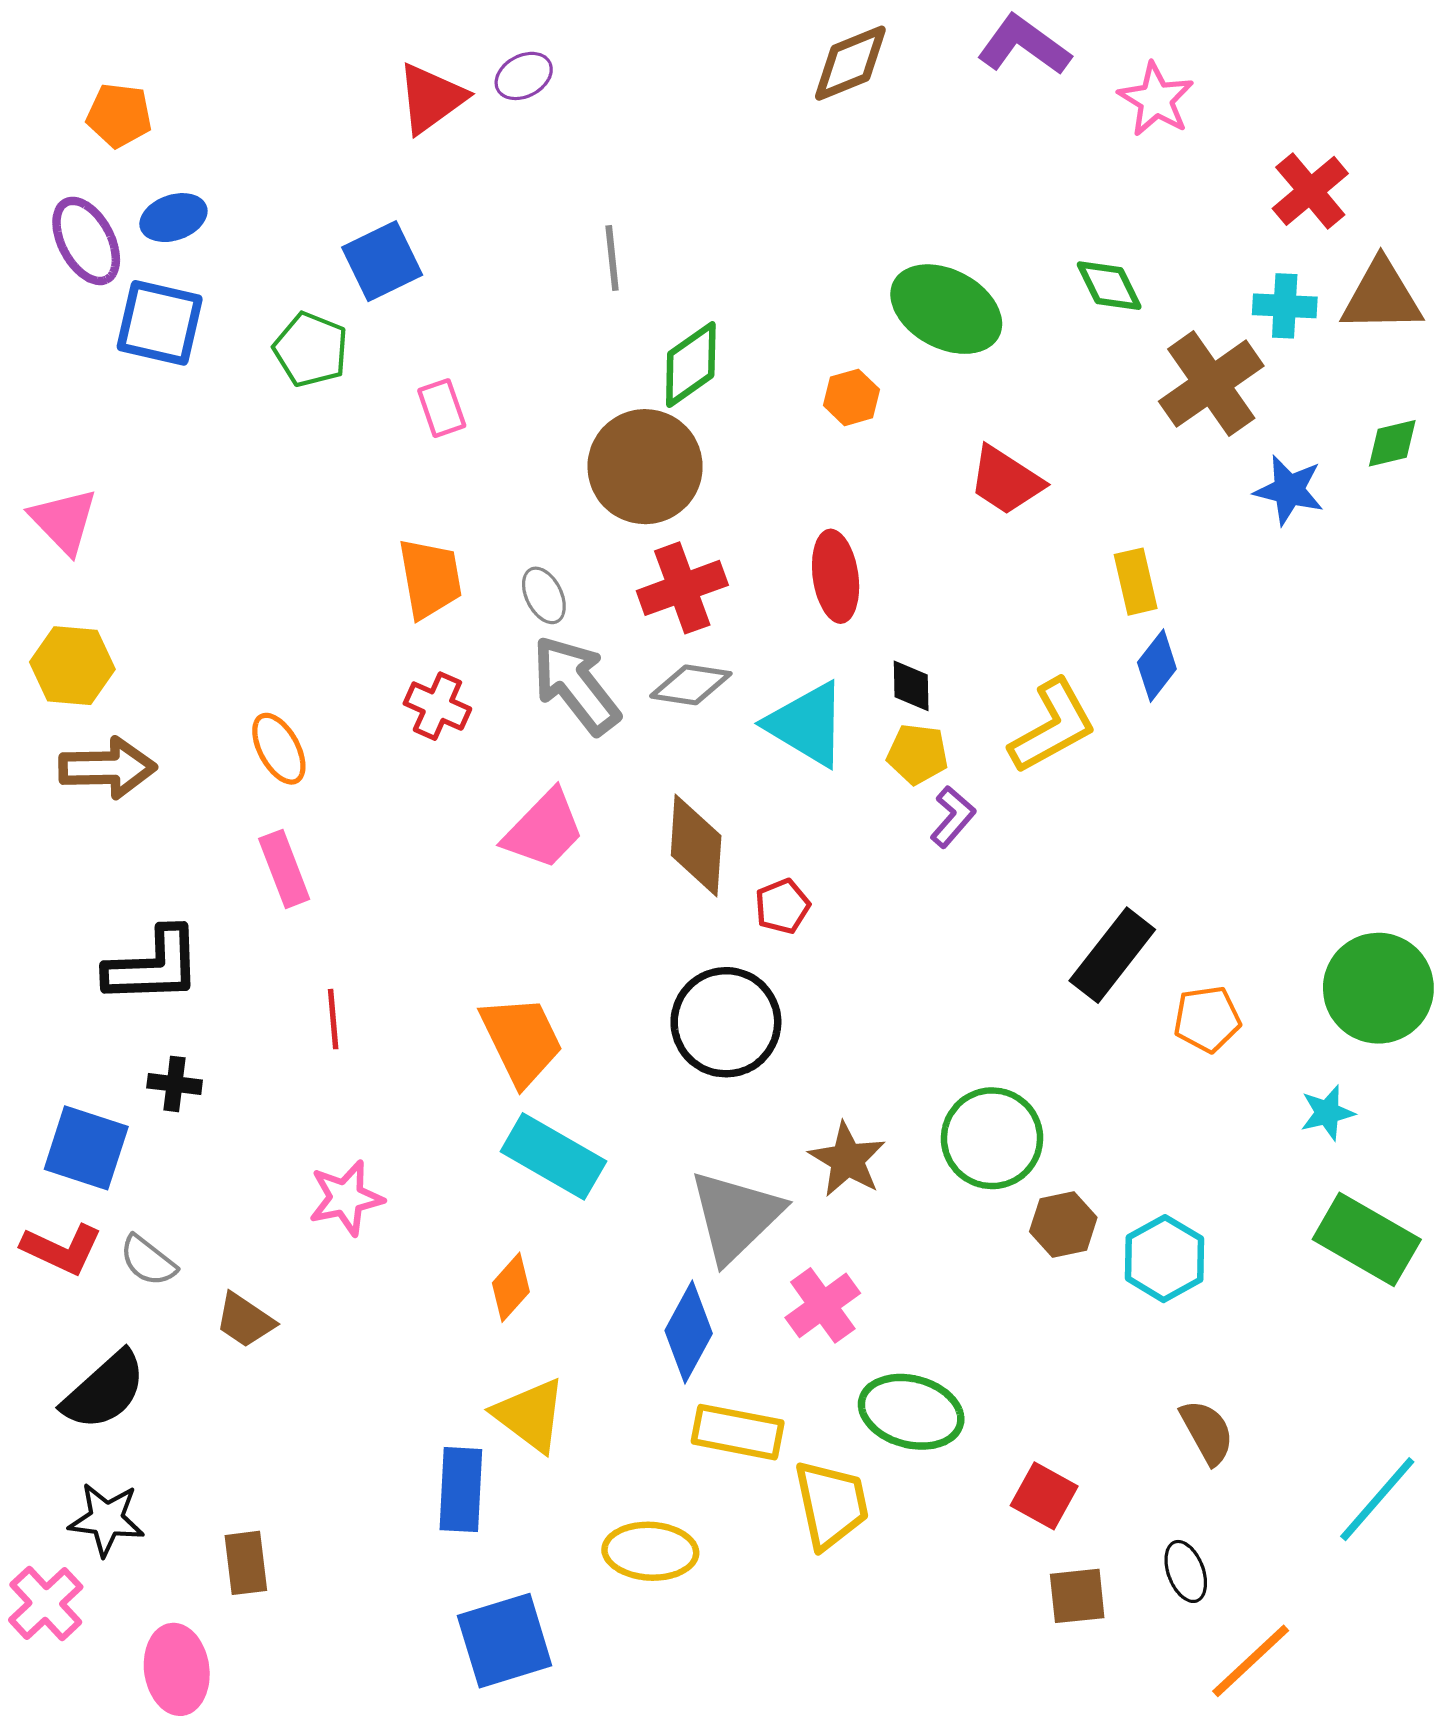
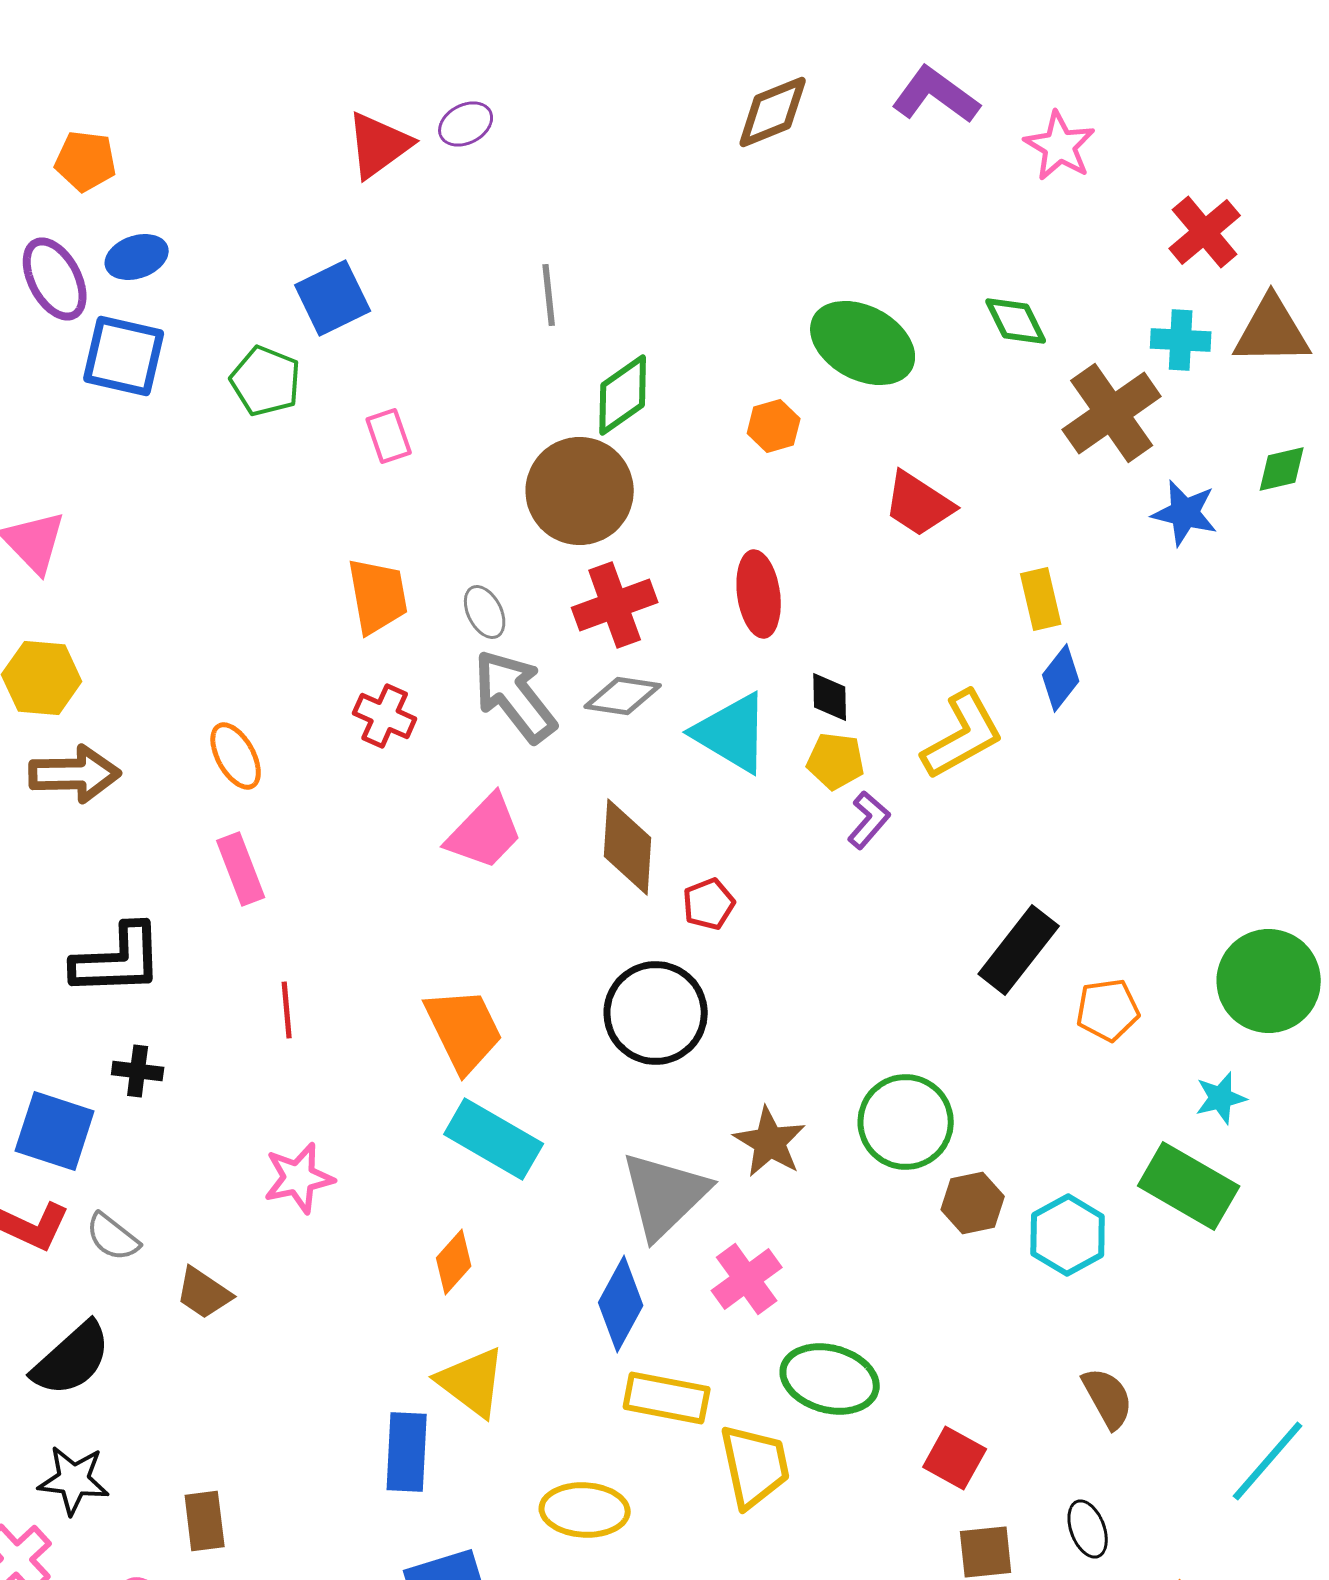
green rectangle: (1367, 1239) -> (1189, 1186), moved

